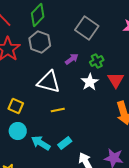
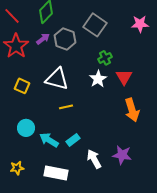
gray hexagon: (40, 42) -> (65, 39), moved
purple arrow: (72, 59) -> (43, 39), moved
yellow square: (16, 106) -> (22, 86), moved

